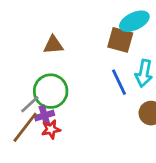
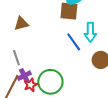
green circle: (51, 91) -> (50, 82), moved
gray line: (30, 104) -> (16, 58), moved, turned -56

